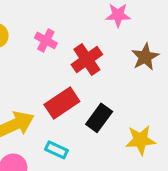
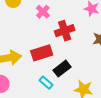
cyan rectangle: (56, 150) -> (46, 83), moved

